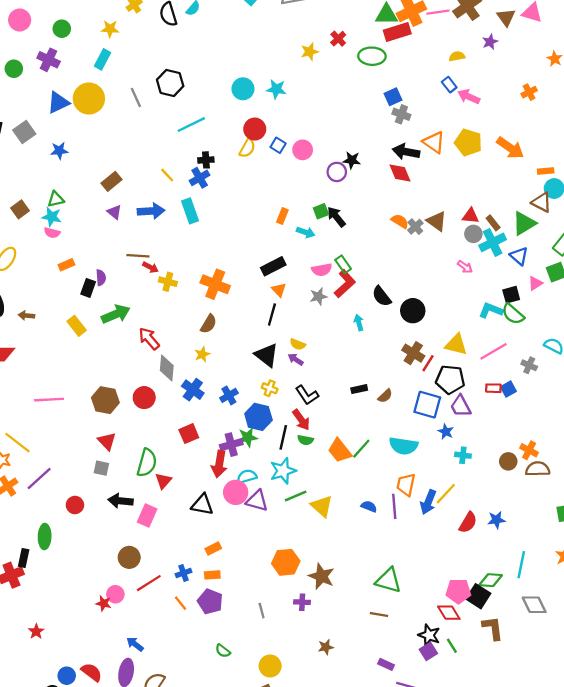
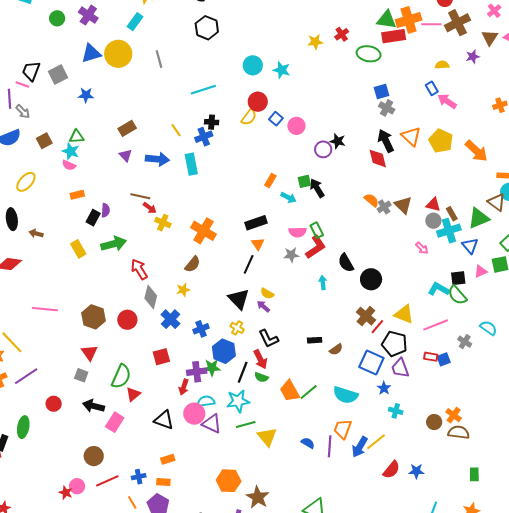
black hexagon: (170, 83) -> (207, 28), moved
black arrow: (406, 152) -> (386, 141), turned 45
red arrow: (219, 464) -> (184, 387), size x0.7

